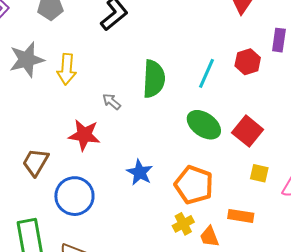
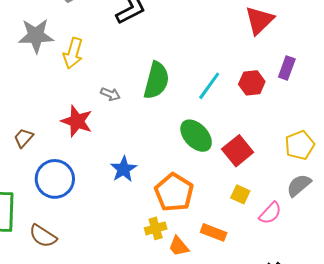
gray arrow: (112, 102) -> (110, 94), turned 150
brown trapezoid: (35, 162) -> (24, 138), size x0.7
orange trapezoid: (209, 237) -> (179, 246), turned -30

